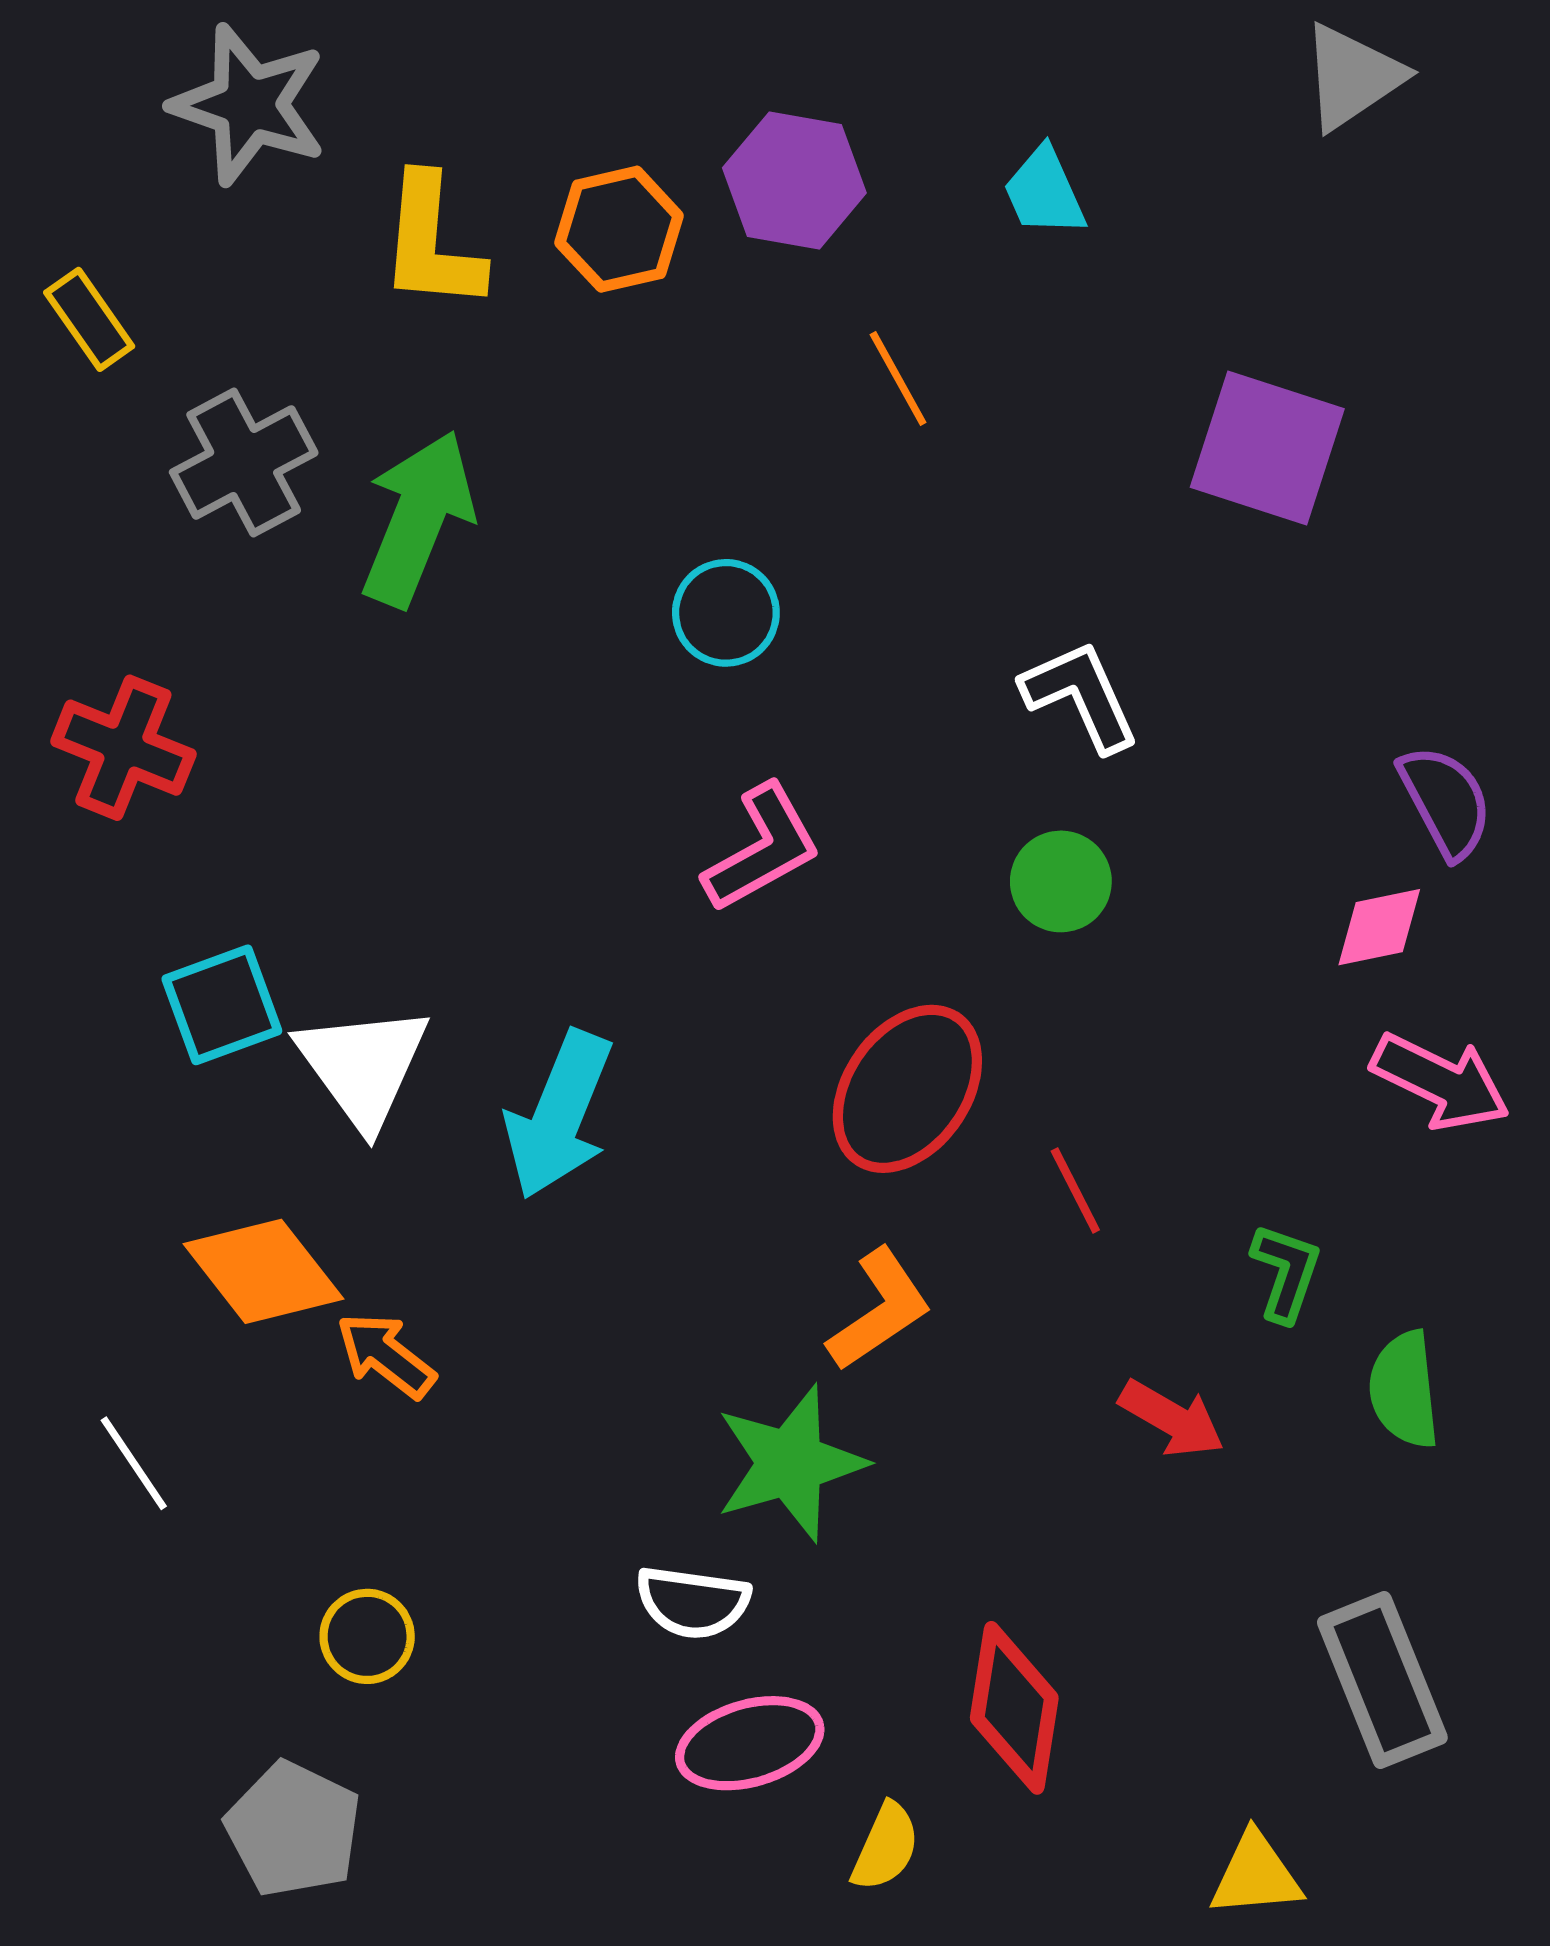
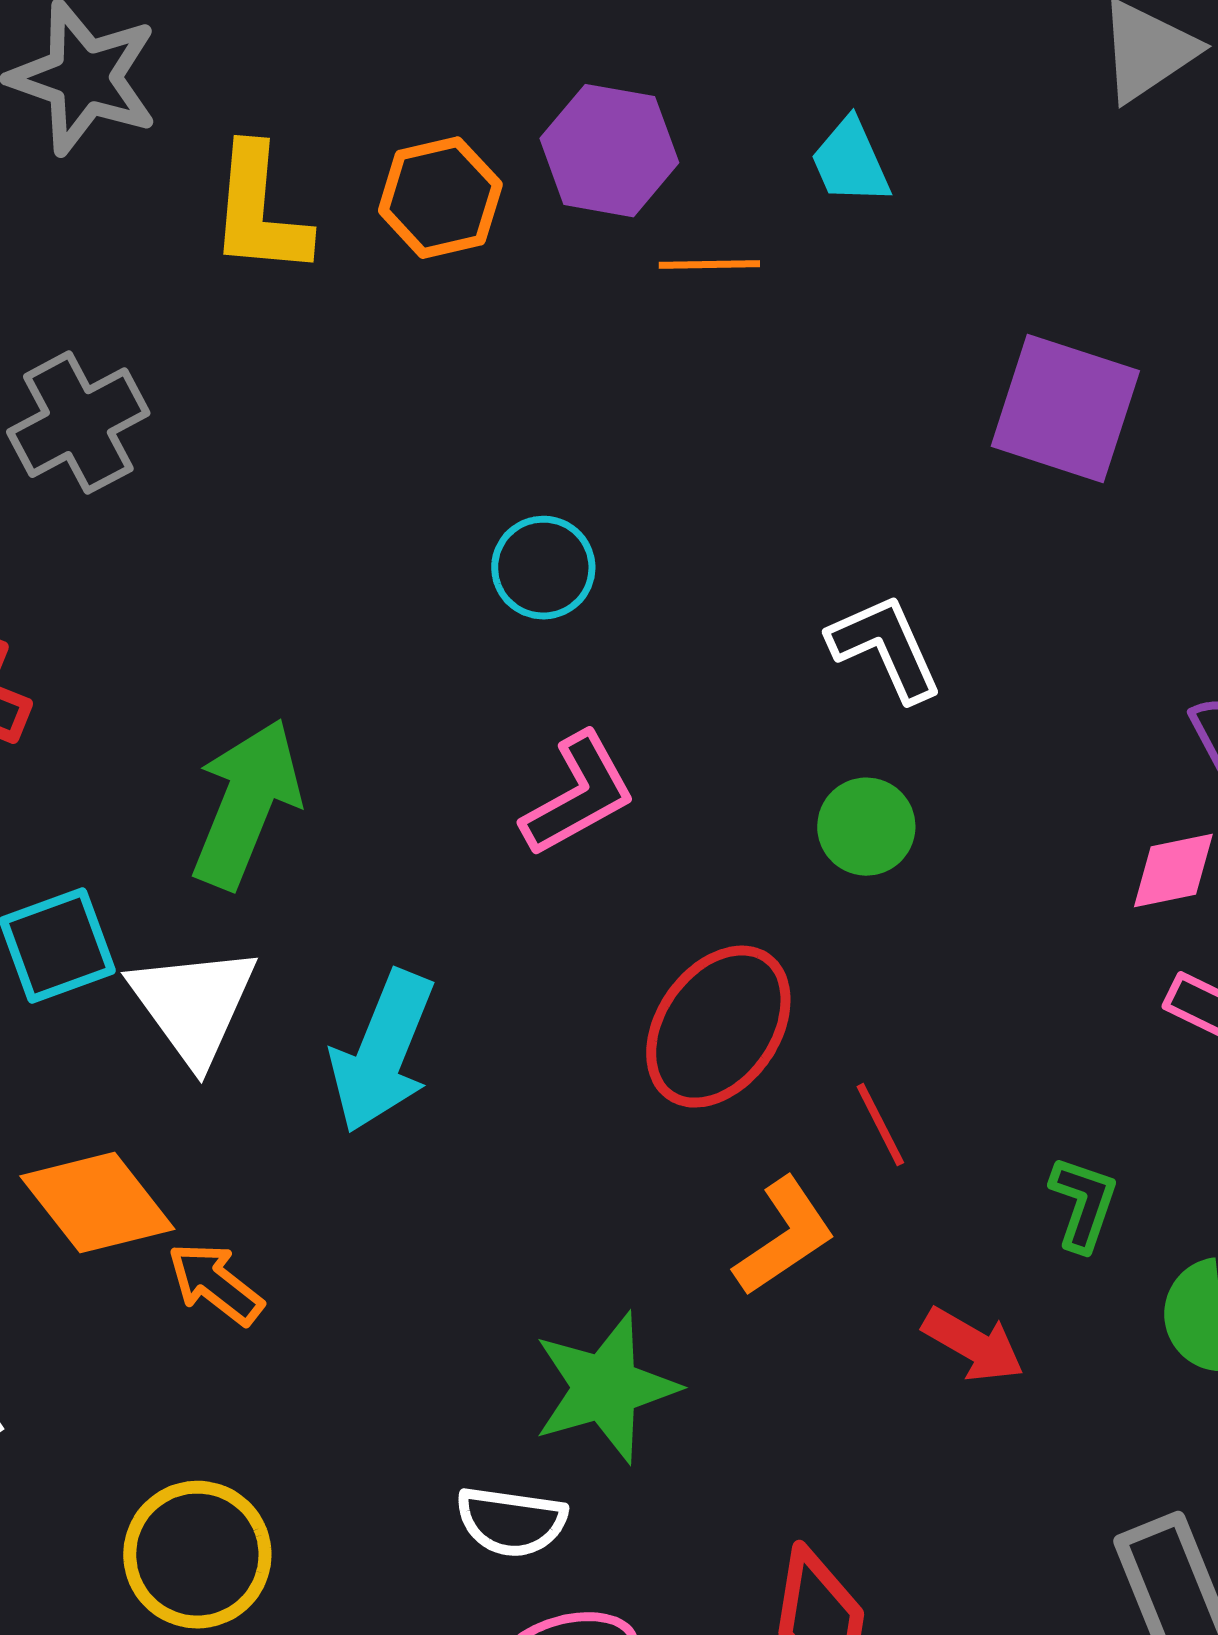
orange line: (898, 379) -> (709, 265), moved, turned -62
green arrow: (418, 519) -> (246, 804), moved
orange L-shape: (879, 1310) -> (784, 1237), moved
yellow circle: (367, 1636) -> (197, 1555), size x1.6

